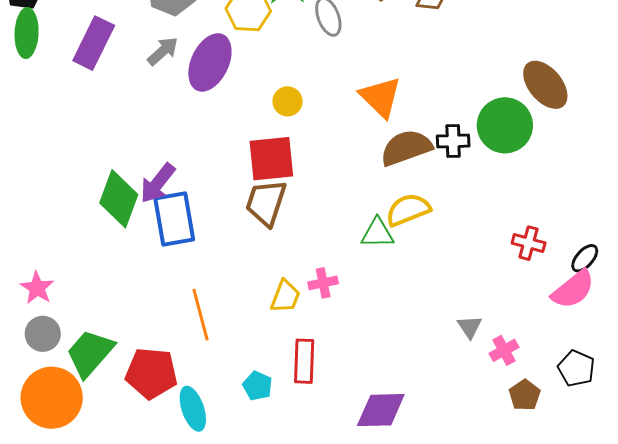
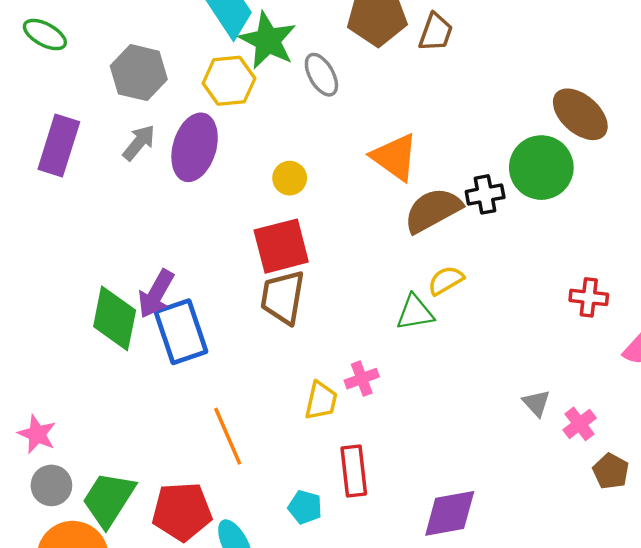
yellow semicircle: (408, 210) -> (446, 280), size x0.7

